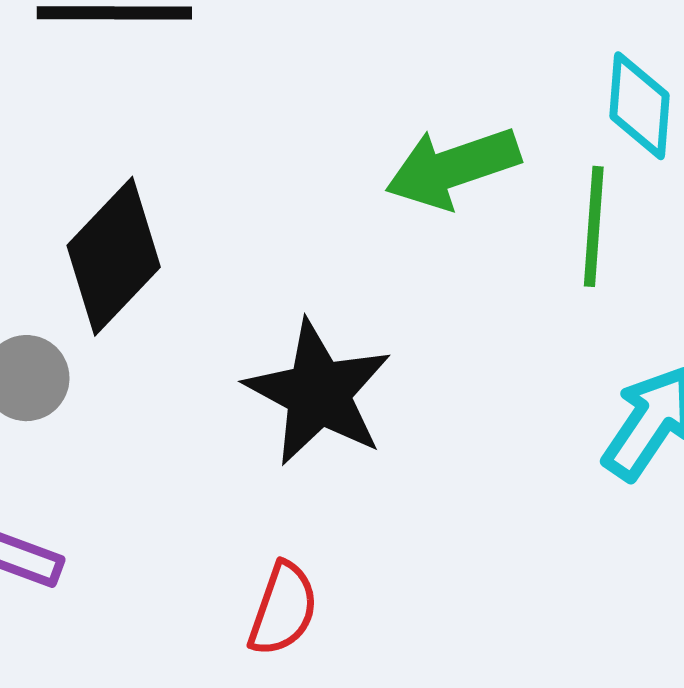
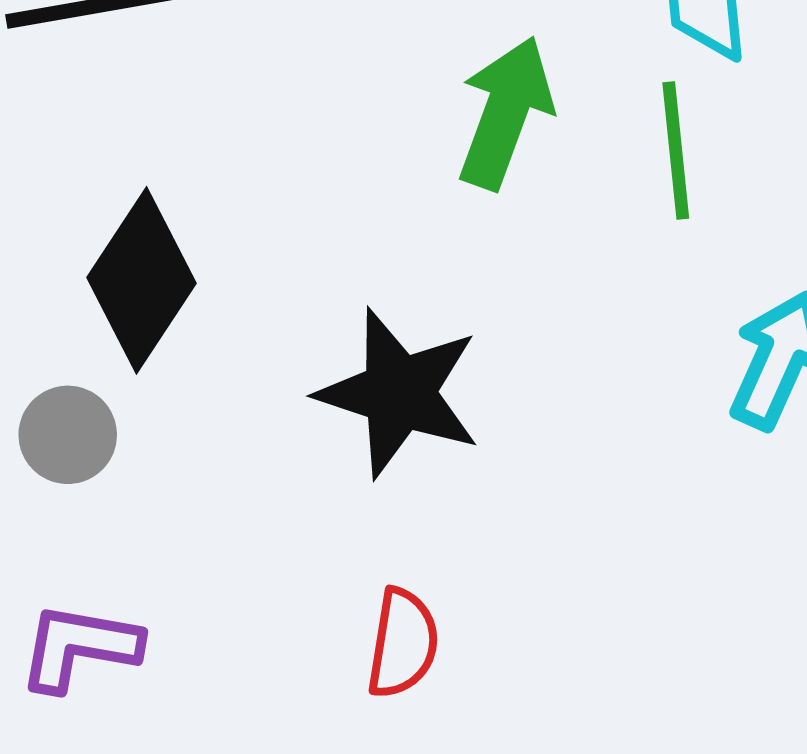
green arrow: (453, 168) -> (505, 113), turned 139

